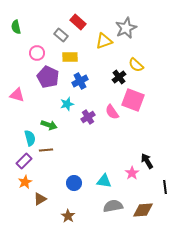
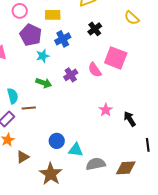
yellow semicircle: (136, 65) -> (132, 18), moved
black cross: (119, 77) -> (95, 29), moved
cyan star: (67, 104) -> (43, 56), moved
green arrow: (49, 125) -> (44, 83), moved
pink star: (132, 173) -> (106, 110), moved
cyan triangle: (104, 181) -> (76, 150), moved
brown star: (68, 216) -> (51, 174), size x1.6

